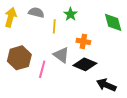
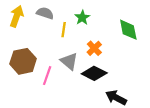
orange cross: (83, 41) -> (94, 48), turned 32

